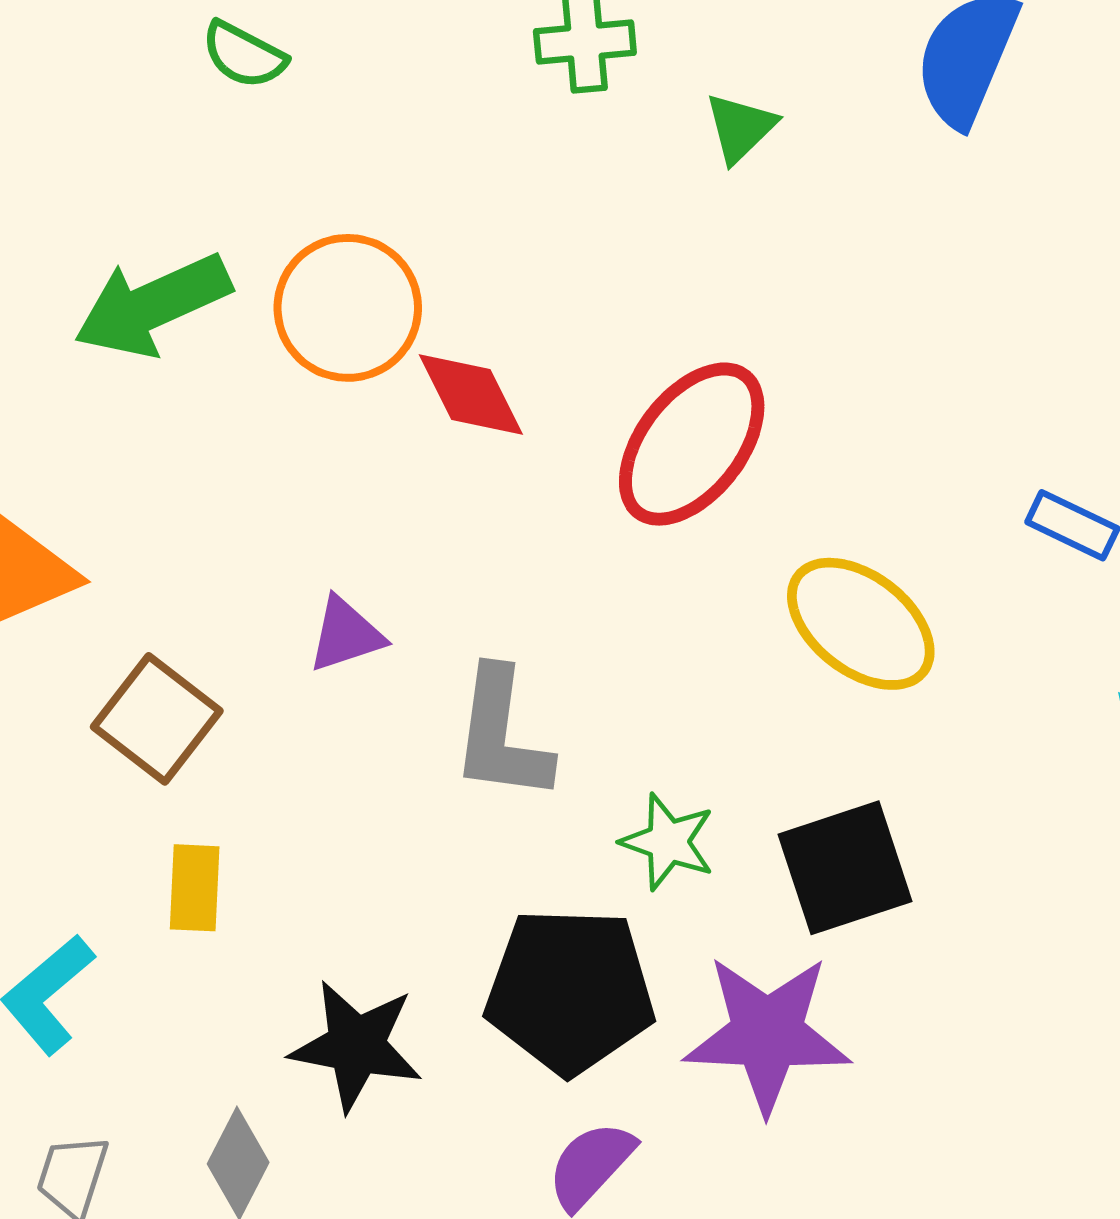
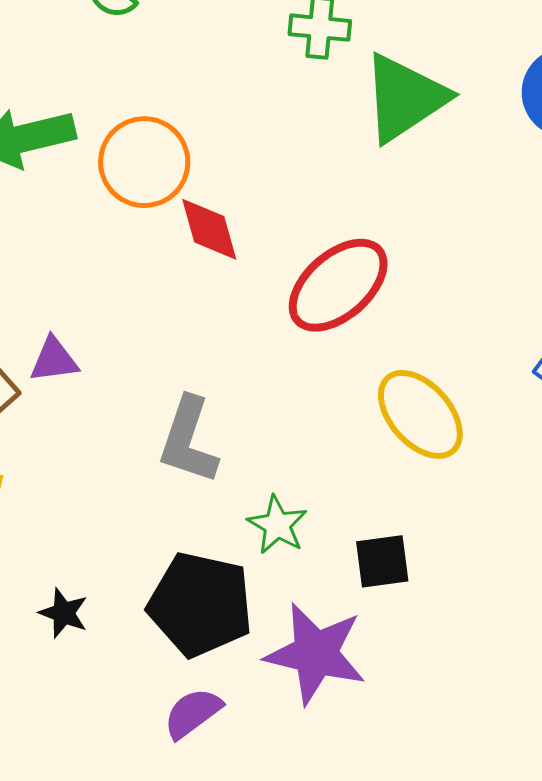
green triangle: (740, 128) -> (405, 98), size x2.0
purple triangle: (346, 635) -> (54, 360), moved
black square: (845, 868) -> (382, 561), size x0.7
black star: (356, 1046) -> (64, 613), size x0.6

